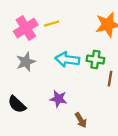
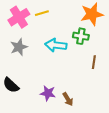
green cross: (95, 60) -> (81, 36), moved
purple star: (58, 99) -> (48, 93), moved

